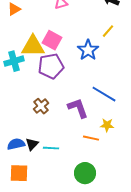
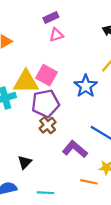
brown cross: (41, 106) -> (48, 125), moved
purple L-shape: (78, 108) -> (75, 149), turned -30
black triangle: (32, 144) -> (25, 162), moved

